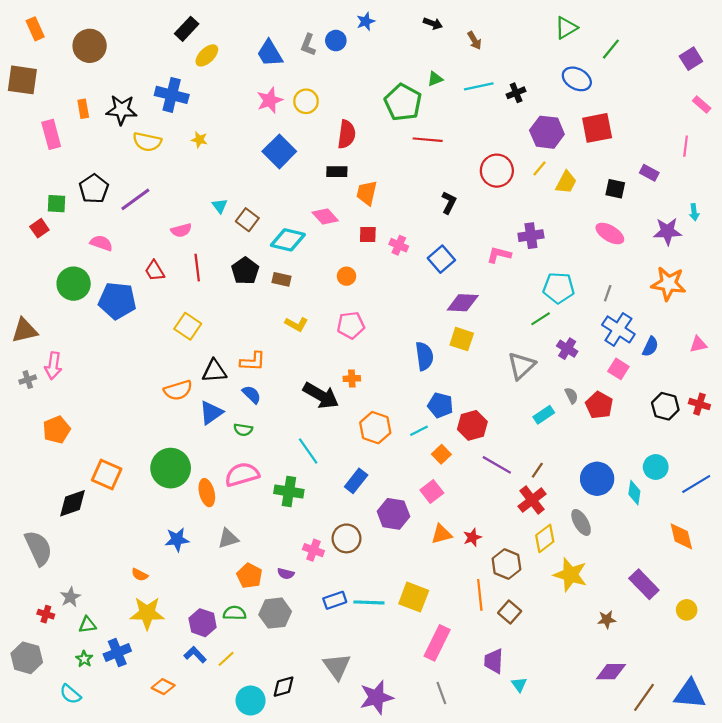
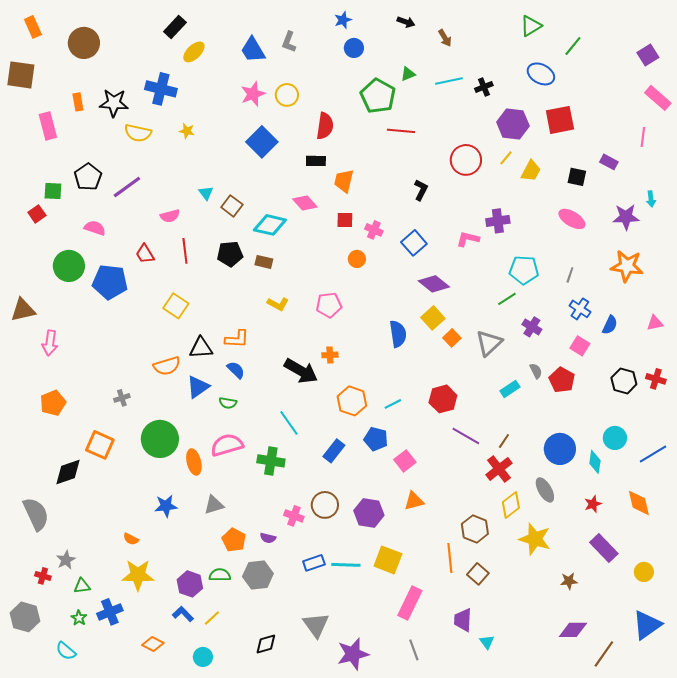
blue circle: (336, 41) -> (354, 48), moved
pink rectangle: (702, 104) -> (658, 98), size x1.5
black pentagon: (245, 271) -> (230, 254), turned 30
orange circle: (347, 276) -> (357, 259), moved
purple diamond: (463, 303) -> (434, 284), turned 36
blue cross: (618, 329) -> (580, 309), size x0.7
yellow square: (462, 339) -> (433, 318), turned 30
gray cross: (28, 380) -> (122, 398), moved
blue pentagon: (440, 405) -> (376, 439), moved
orange square: (441, 454) -> (452, 338), moved
purple hexagon: (393, 514) -> (369, 513), moved
red star: (472, 537) -> (593, 504), moved
blue triangle: (690, 694) -> (647, 625), moved, turned -40
cyan circle: (251, 700) -> (203, 657), moved, size x0.7

